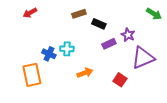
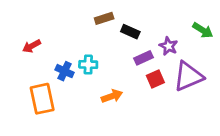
red arrow: (30, 13) -> (32, 46), moved
green arrow: (154, 14) -> (203, 30), moved
red square: (120, 80) -> (155, 79), moved, turned 32

